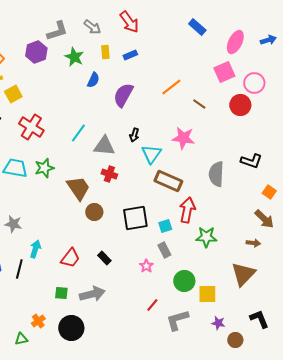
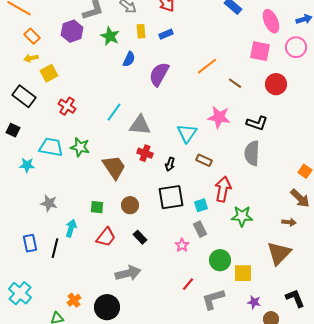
pink ellipse: (235, 42) -> (271, 21), turned -50
pink square: (224, 72) -> (260, 51), turned 35
pink circle: (254, 83) -> (296, 47), moved
red cross: (31, 127) -> (67, 106), size x0.7
black arrow: (134, 135) -> (170, 164), moved
black L-shape: (251, 161) -> (257, 123), moved
green star: (44, 168) -> (80, 147), turned 30
brown rectangle: (168, 181) -> (204, 160), size x0.6
brown circle: (94, 212) -> (130, 205), moved
green square: (61, 293) -> (97, 207), moved

